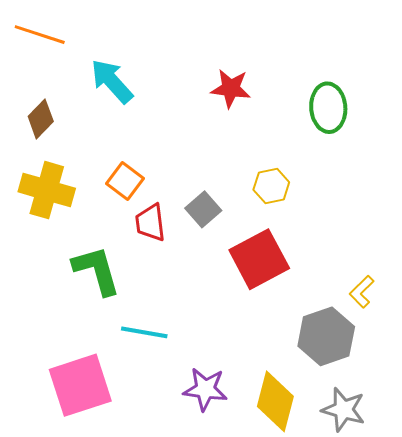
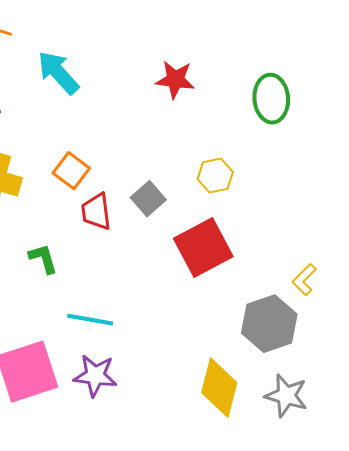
green L-shape: (97, 270) -> (43, 259), size x0.6
purple star: (205, 389) -> (95, 376), moved

